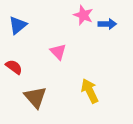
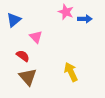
pink triangle: (58, 52) -> (36, 37), moved
red semicircle: (14, 67) -> (23, 56), moved

